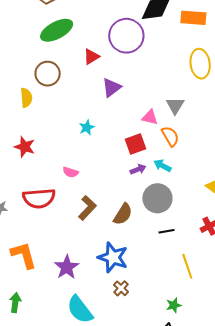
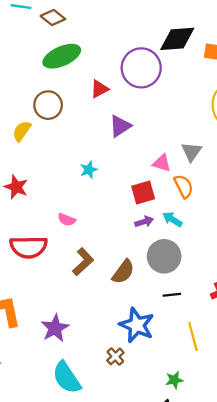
yellow semicircle: (26, 98) -> (22, 131), turned -144
blue star: (113, 257) -> (137, 325), moved

